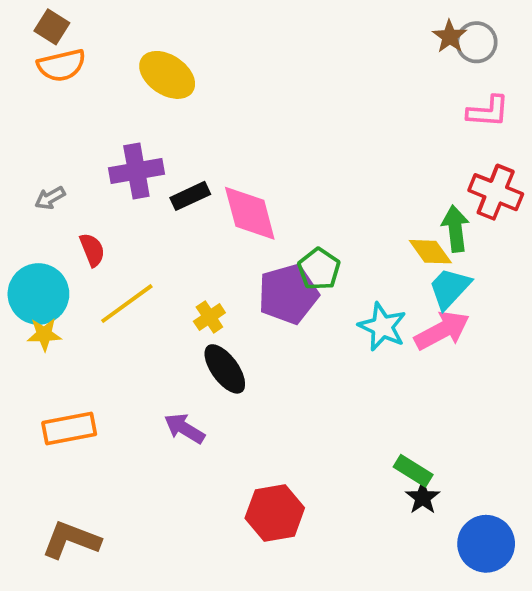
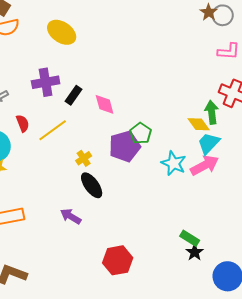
black rectangle: (190, 196) -> (74, 95), turned -30
pink diamond: (250, 213) -> (105, 104), size x0.7
yellow line: (127, 304) -> (53, 130), moved

